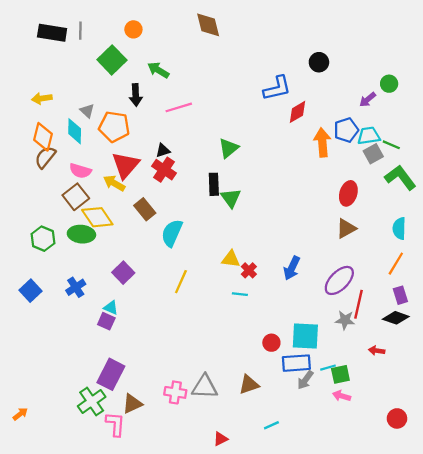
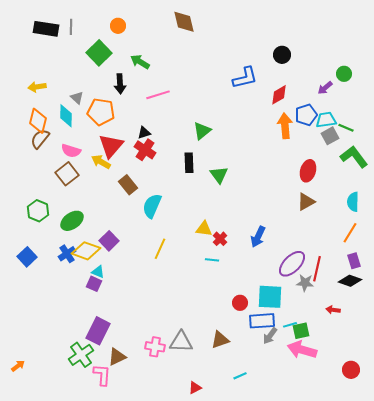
red diamond: (297, 112) -> (279, 95), moved
green triangle: (231, 198) -> (219, 175), moved
yellow diamond: (97, 217) -> (86, 251), moved, turned -36
green ellipse: (81, 234) -> (72, 221), moved, turned -40
purple ellipse: (339, 280) -> (292, 264), moved
pink arrow: (342, 396) -> (302, 350), size x1.8

